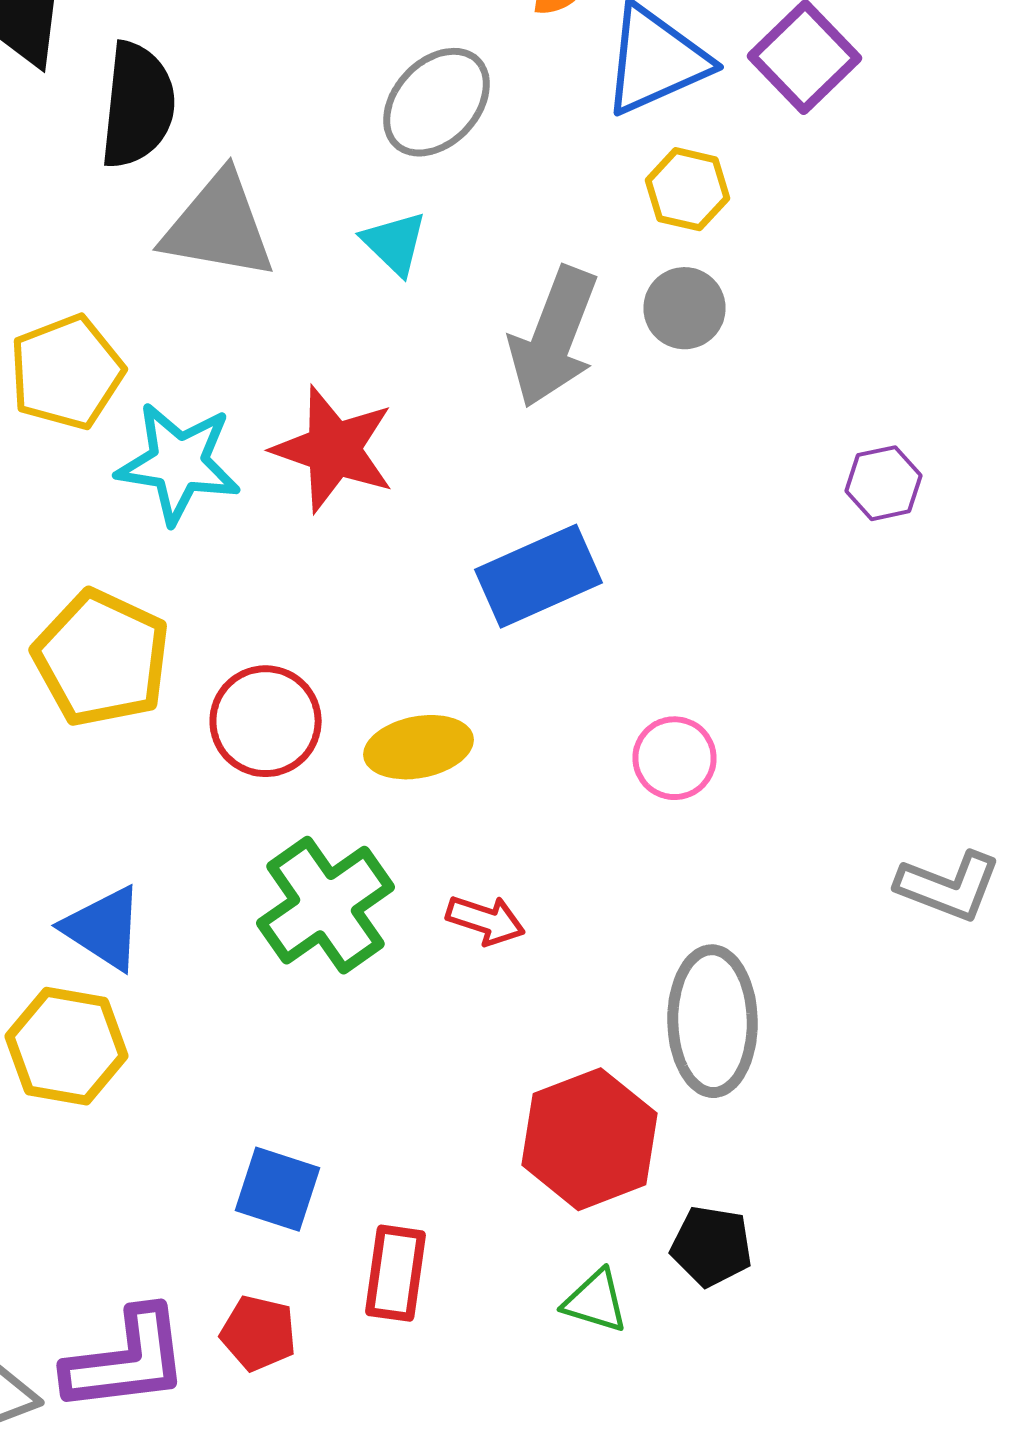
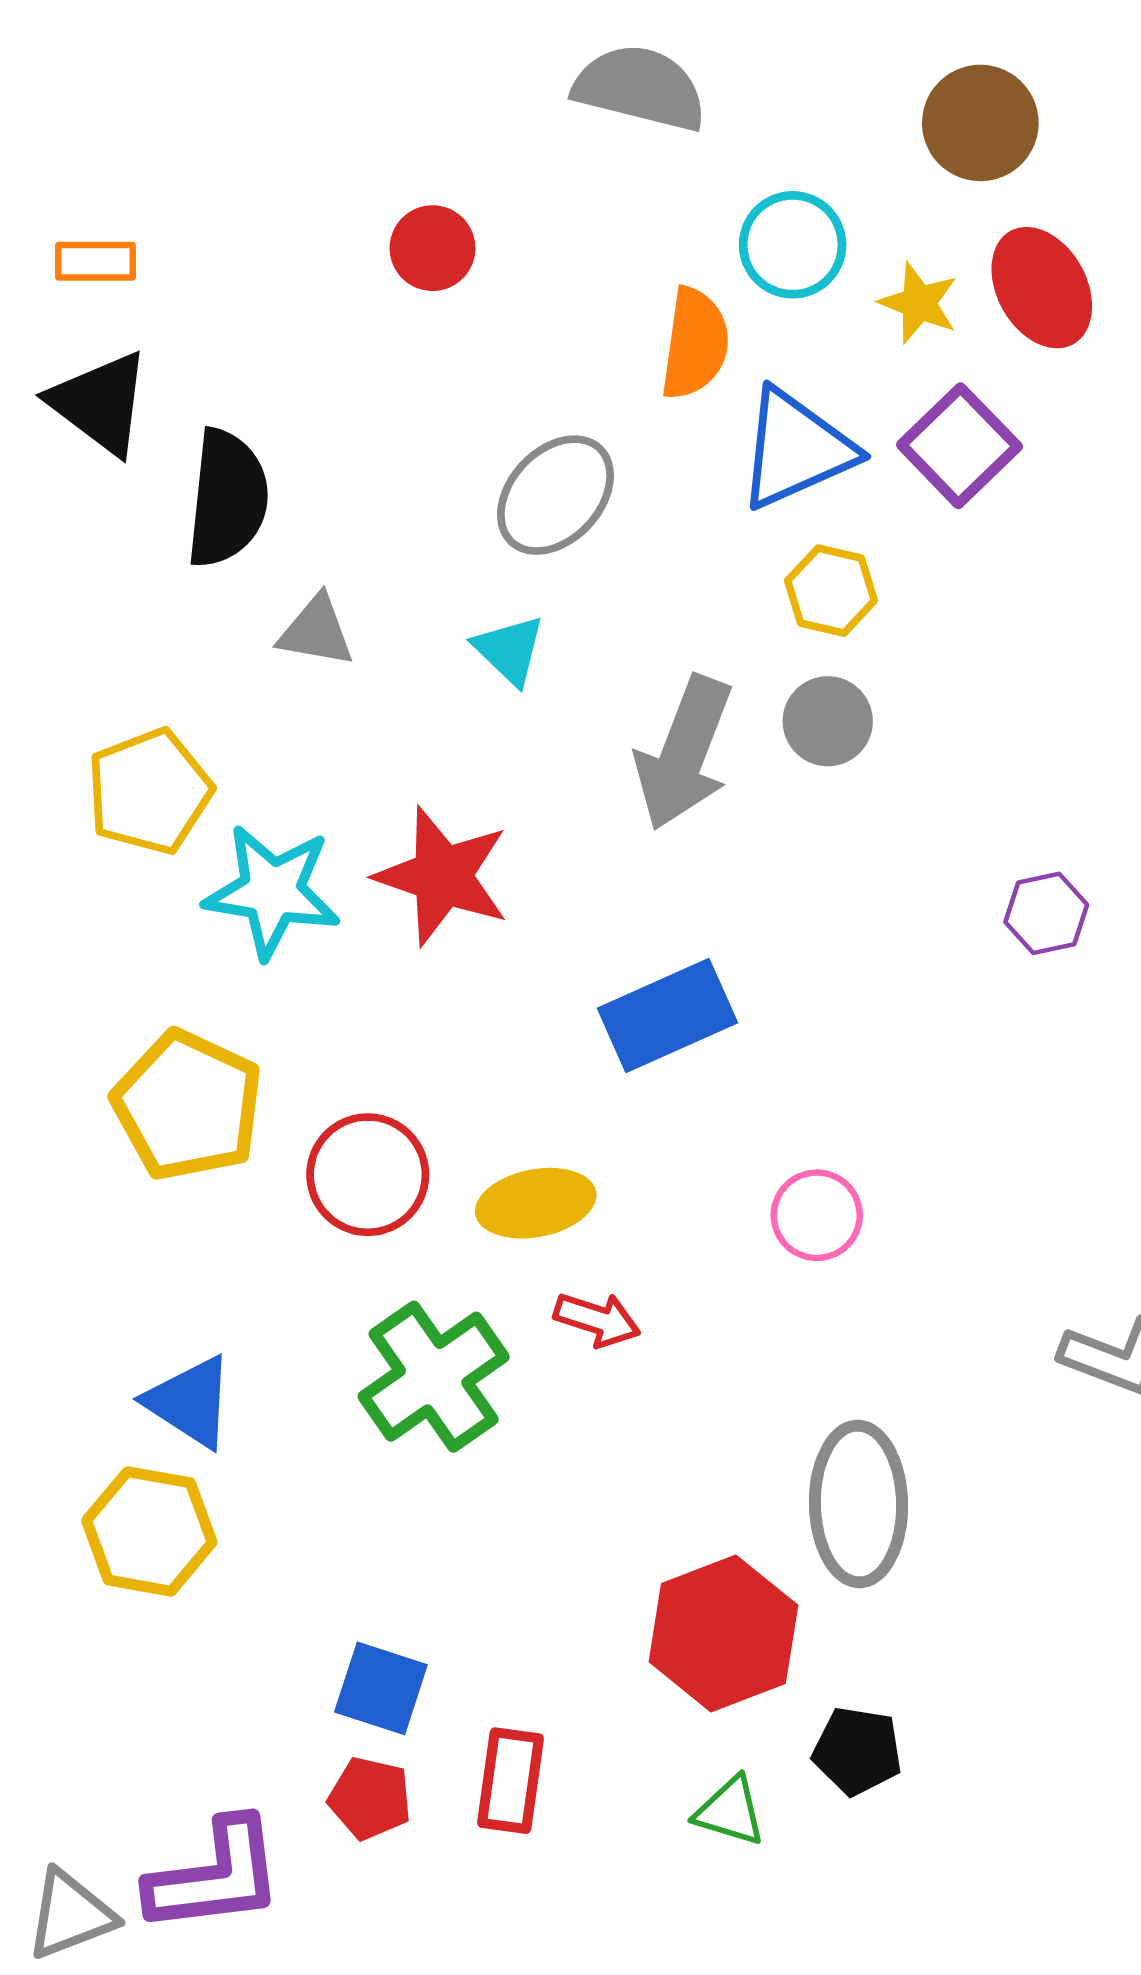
gray triangle: (218, 226) -> (316, 631), size x0.6
red arrow: (486, 920) -> (597, 1320), moved
red pentagon: (258, 1333) -> (370, 1798), moved

